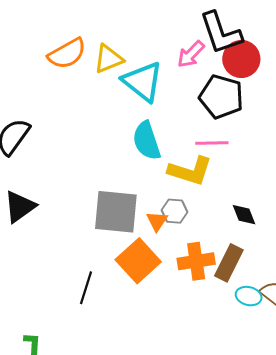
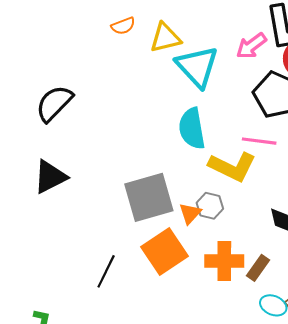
orange semicircle: (67, 54) -> (123, 26), size x0.6
gray square: (116, 212) -> (149, 197), turned -30
brown rectangle: (229, 263) -> (258, 268), size x0.7

